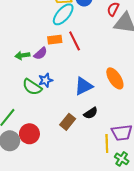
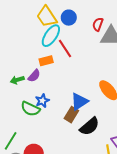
red line: (75, 41) -> (65, 49), moved
black semicircle: (91, 113) -> (90, 126), size x1.5
brown rectangle: (68, 122) -> (71, 115), moved

